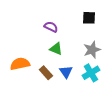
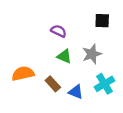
gray star: (92, 50) -> (92, 54), moved
blue triangle: (66, 72) -> (76, 92), moved, turned -32

